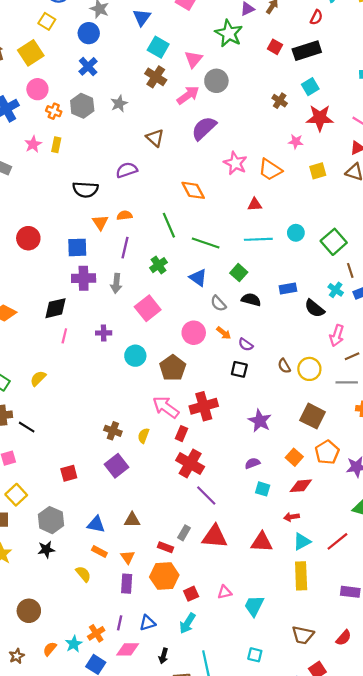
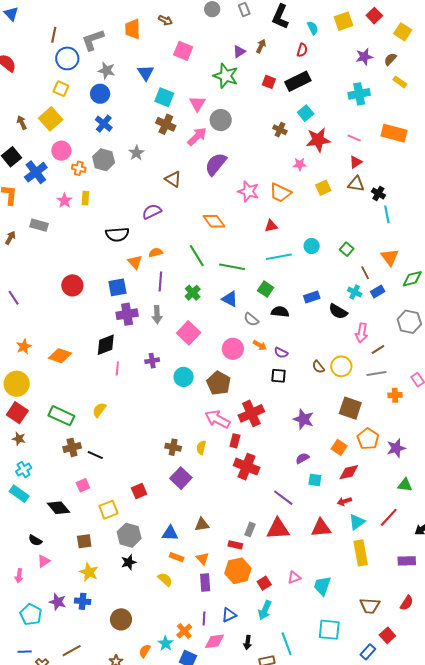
green square: (334, 242) -> (347, 249), size x0.6
yellow square: (16, 495) -> (109, 510), moved, turned 30
purple line: (206, 495) -> (283, 498), moved
cyan square: (255, 655) -> (329, 630), size x1.6

